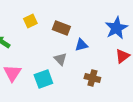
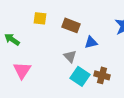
yellow square: (30, 21) -> (40, 18), turned 32
cyan square: (43, 79) -> (80, 76), moved, turned -36

